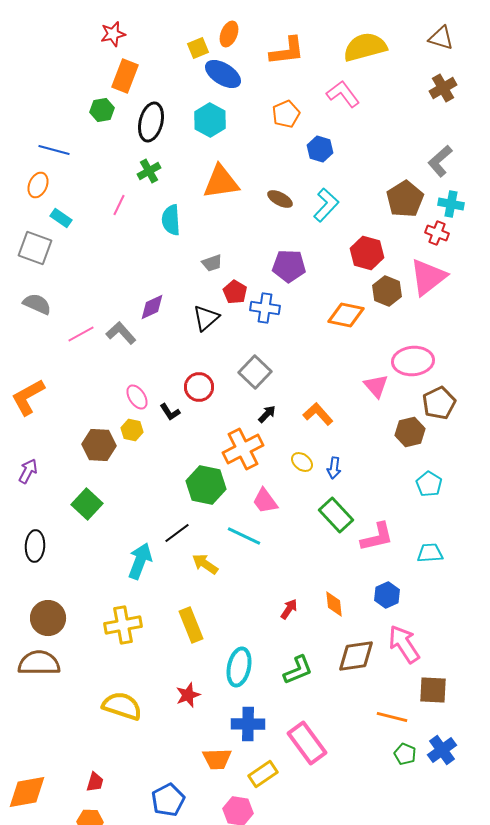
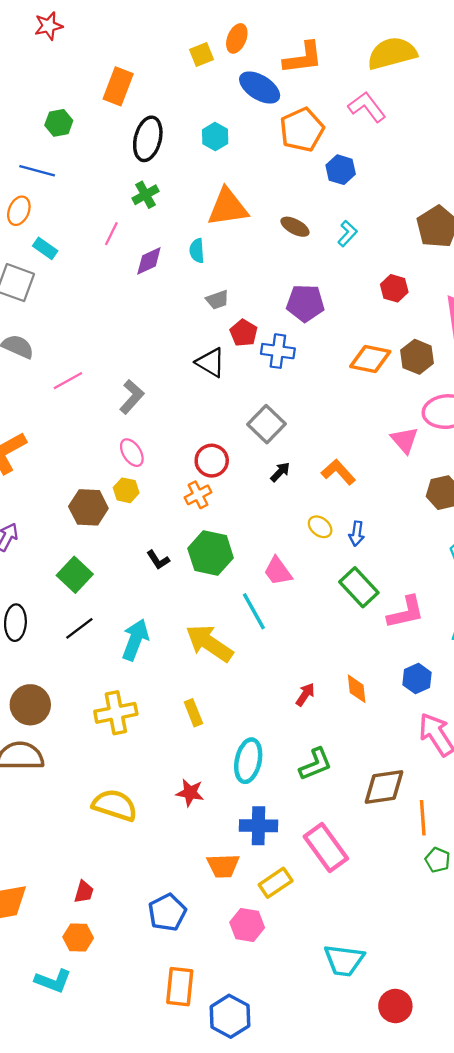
red star: (113, 34) -> (49, 26), moved
blue ellipse: (223, 74) -> (260, 88), moved
green hexagon: (102, 110) -> (59, 123), moved
orange pentagon: (286, 114) -> (302, 130), size x1.4
cyan hexagon: (210, 120) -> (215, 137), size x0.7
cyan L-shape: (326, 205) -> (347, 234), size x0.7
cyan semicircle: (171, 220) -> (197, 251), moved, size x0.7
red hexagon: (367, 253) -> (394, 288), size x0.7
brown hexagon: (387, 291) -> (417, 357), moved
purple diamond: (152, 307) -> (149, 261), moved
black triangle: (206, 318) -> (211, 362), turned -48
gray L-shape: (121, 333) -> (132, 397), moved, turned 84
red circle: (199, 387) -> (212, 461), moved
black L-shape: (170, 412) -> (158, 560), moved
orange cross: (243, 449) -> (198, 495), moved, size x0.6
black line: (177, 533) -> (79, 628), moved
cyan line: (244, 536) -> (254, 611), turned 36
yellow arrow: (205, 564) -> (209, 643), size x1.6
yellow rectangle: (191, 625) -> (193, 713), size x0.7
brown diamond: (356, 656) -> (384, 787), moved
red star: (188, 695) -> (190, 793), turned 30
orange line: (392, 717) -> (423, 818), turned 72

